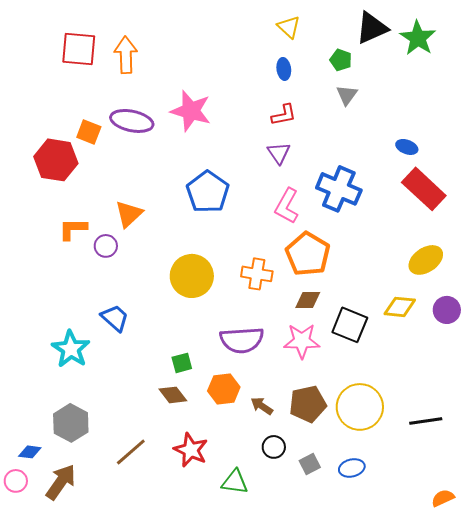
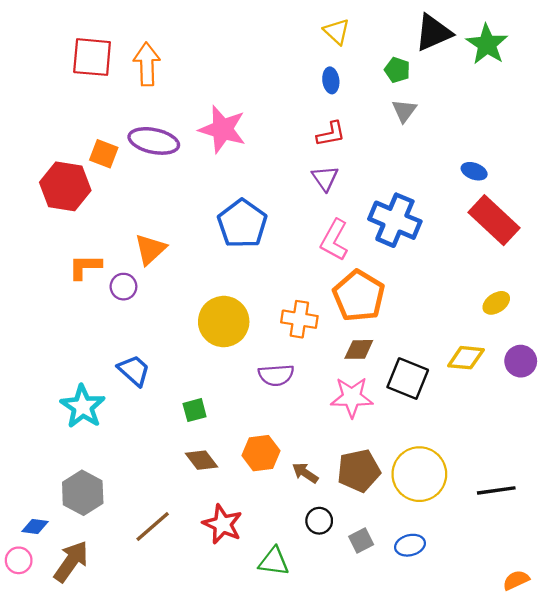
yellow ellipse: (426, 260) -> (496, 303), size x0.7
purple semicircle: (242, 340) -> (276, 375), moved, size x0.7
green square: (182, 363) -> (195, 410), moved

